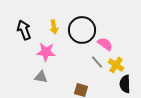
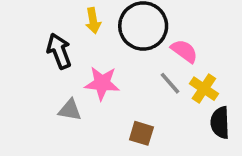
black arrow: (24, 30) -> (59, 51), moved
pink star: (46, 52) -> (102, 83), moved

